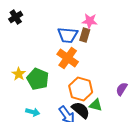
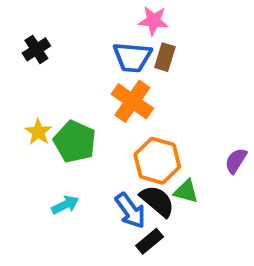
black cross: (16, 17) -> (36, 49), moved
pink star: (90, 21) -> (153, 21), moved
cyan arrow: (33, 112) -> (65, 205), turned -40

